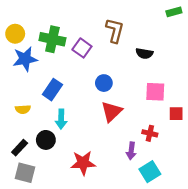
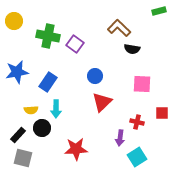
brown L-shape: (115, 30) -> (119, 28), moved, turned -60
yellow circle: (15, 34) -> (14, 21), moved
blue star: (25, 59) -> (17, 72), moved
yellow semicircle: (23, 109) -> (31, 110), moved
red square: (176, 114) -> (162, 113), moved

